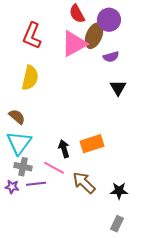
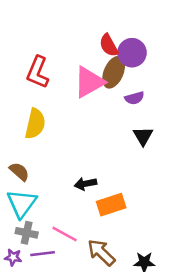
red semicircle: (77, 14) -> (109, 45), moved
black arrow: (64, 149) -> (85, 184), moved, turned -84

